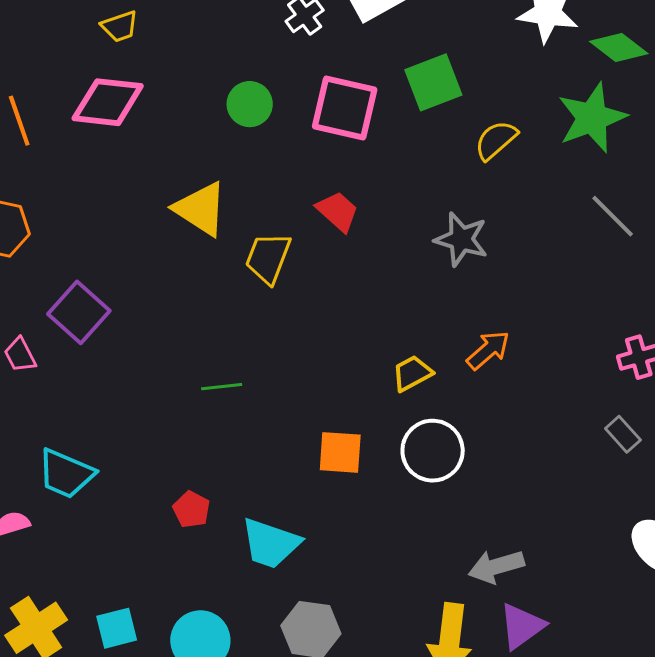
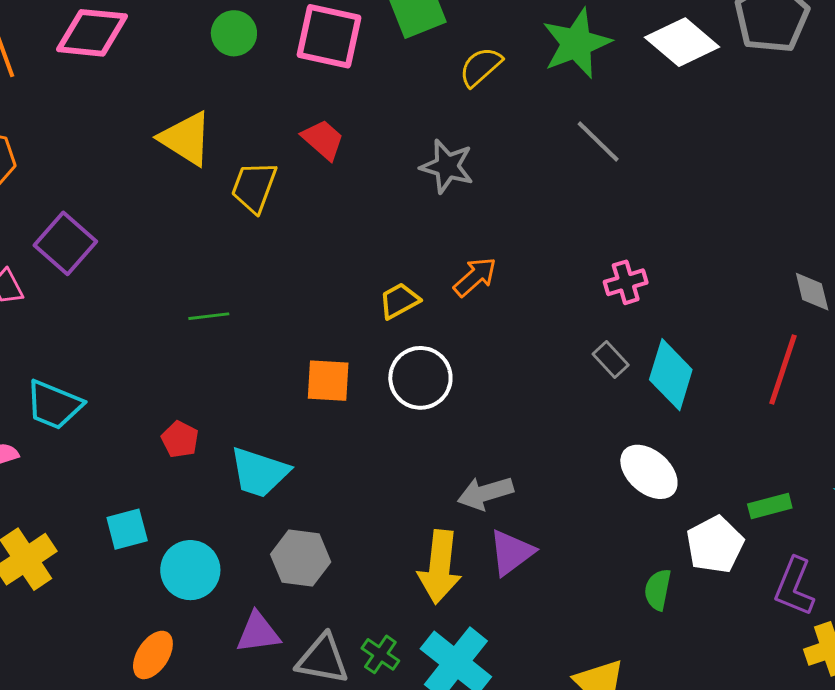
cyan square: (117, 628) -> (127, 529), moved

